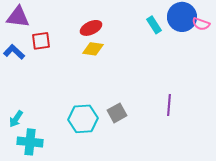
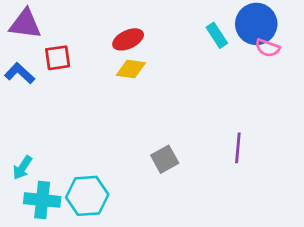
pink semicircle: (201, 24) -> (268, 48), moved
cyan hexagon: (83, 119) -> (87, 196), moved

